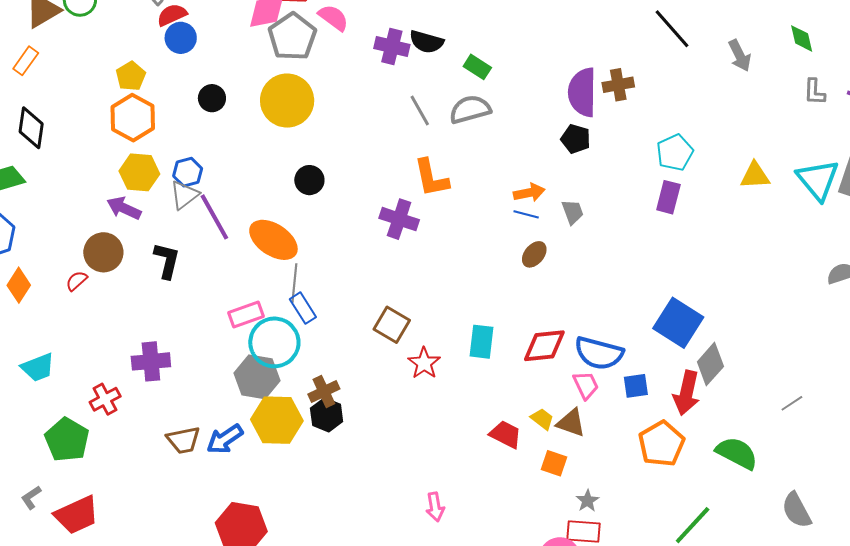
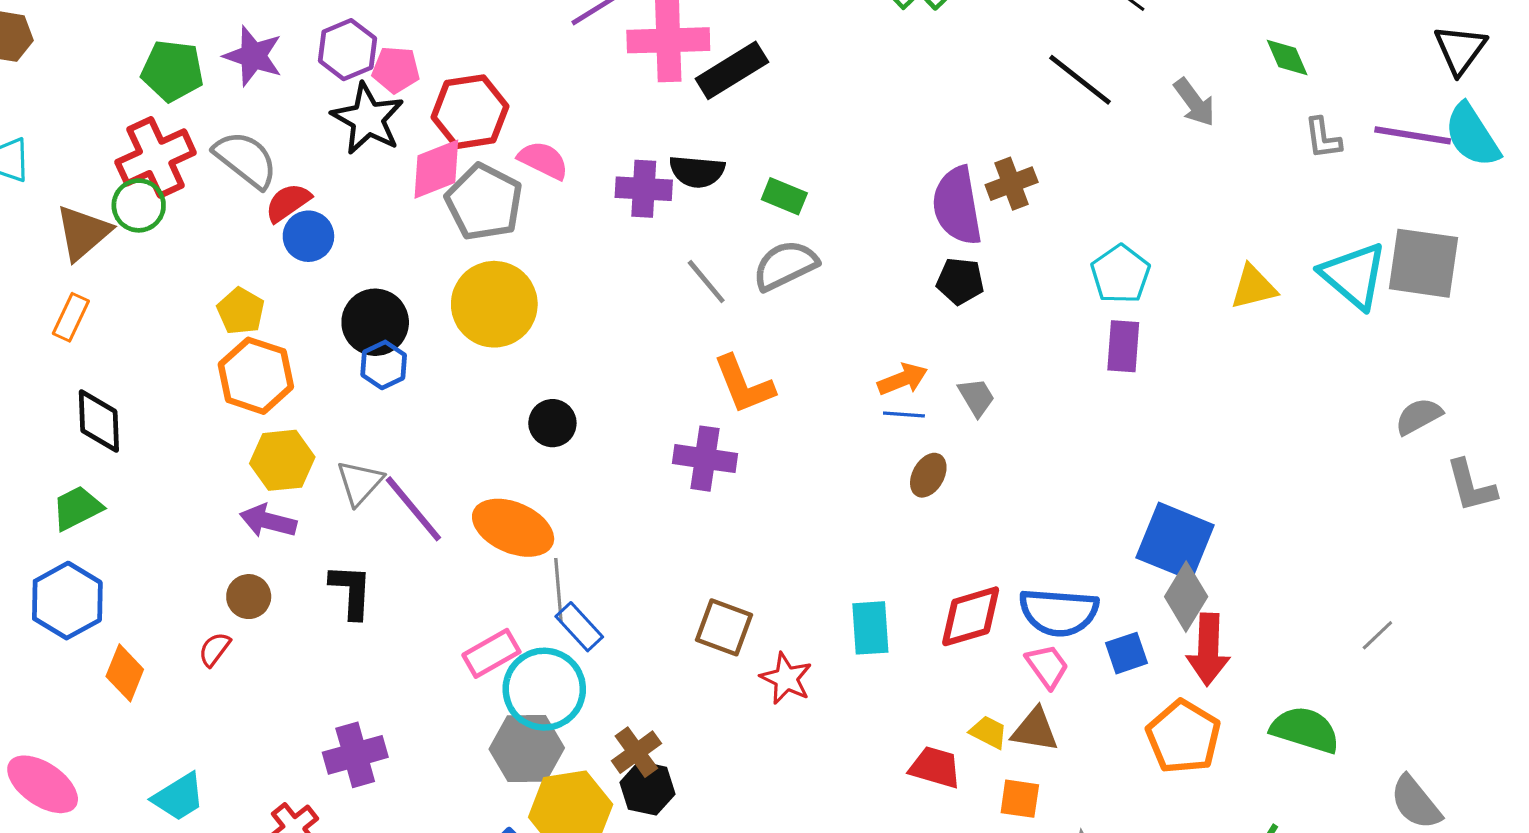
black circle: (212, 98) -> (375, 322), size x1.5
blue hexagon: (188, 172) -> (384, 365), moved
brown circle: (103, 252) -> (249, 597), size x0.7
gray diamond: (710, 364) -> (1186, 597), moved

